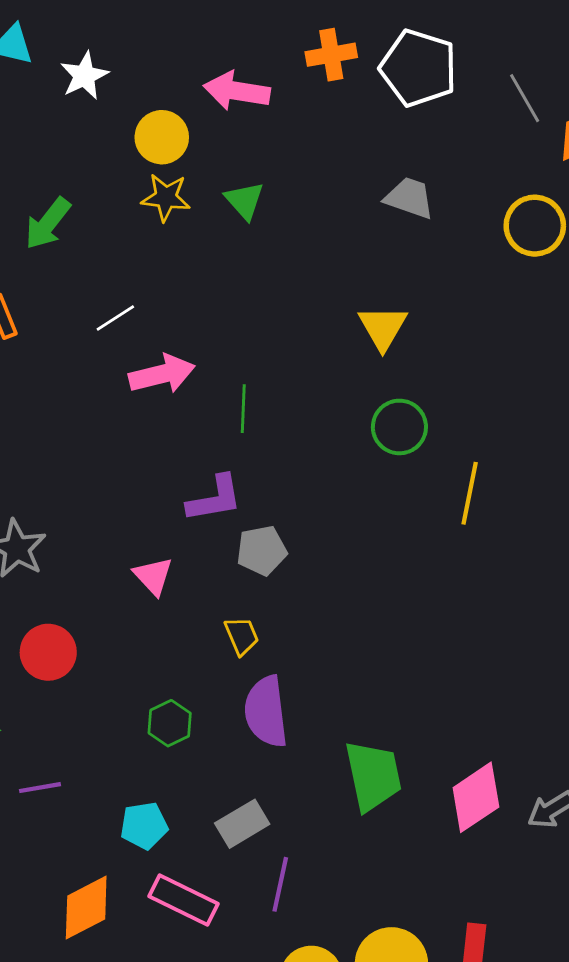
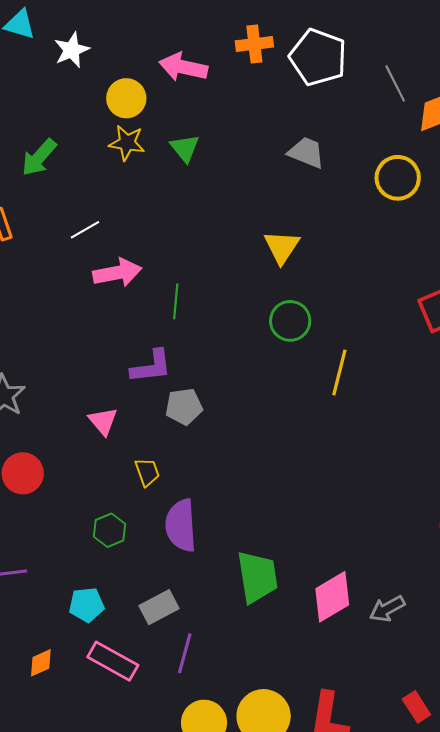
yellow trapezoid: (242, 636) -> (147, 472), moved
orange diamond: (86, 907) -> (41, 663), size x0.6

